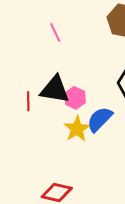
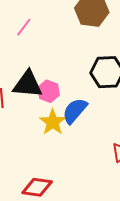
pink line: (55, 32) -> (24, 27), turned 66

